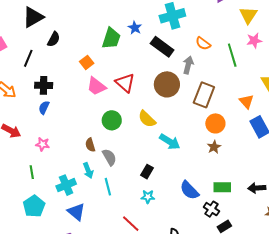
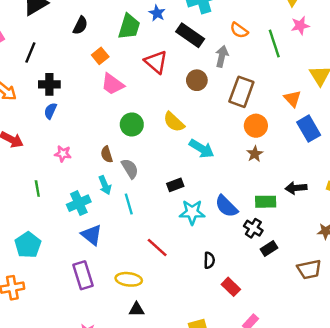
black semicircle: (54, 39) -> (80, 25), moved
red triangle: (125, 83) -> (156, 62), moved
brown circle: (167, 84) -> (197, 80), size x0.7
pink star: (43, 144) -> (63, 154), moved
black rectangle: (147, 172) -> (175, 185), turned 40
black arrow: (257, 188) -> (296, 188), moved
cyan star: (148, 197) -> (192, 212), moved, size x1.5
cyan pentagon: (34, 206) -> (28, 245), moved

